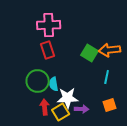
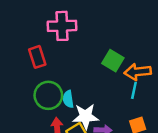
red rectangle: (48, 50) -> (37, 57), moved
orange arrow: (110, 50) -> (138, 72), moved

